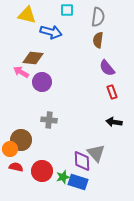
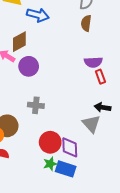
brown diamond: (33, 58) -> (19, 42), turned -35
purple semicircle: (107, 68) -> (93, 62), moved, turned -54
gray triangle: (96, 153) -> (91, 124), moved
red circle: (42, 171) -> (50, 142), moved

